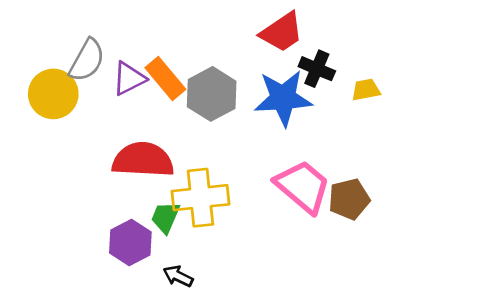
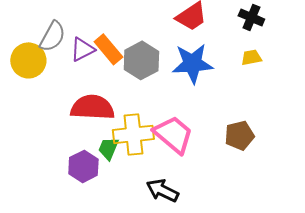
black cross: (317, 69) -> (251, 17), moved
pink trapezoid: (303, 186) -> (173, 134), moved
black arrow: (178, 276) -> (162, 190), moved, size x1.5

